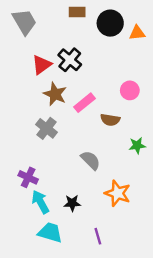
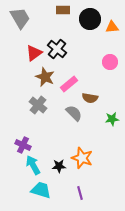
pink circle: (130, 90) -> (110, 62), moved
gray semicircle: (91, 160) -> (74, 113), moved
orange star: (118, 193) -> (82, 158), moved

